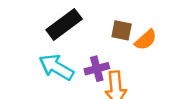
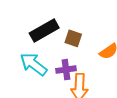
brown square: (122, 30) -> (73, 38), moved

